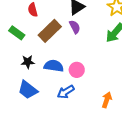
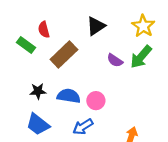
purple semicircle: (75, 27) -> (115, 60), moved, turned 152
green rectangle: (17, 33) -> (26, 45), moved

